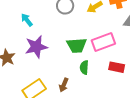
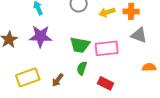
red rectangle: (117, 67) -> (105, 83), moved

